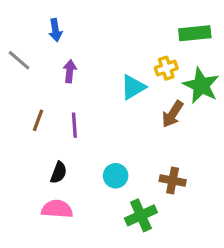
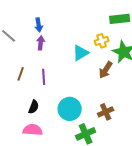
blue arrow: (55, 30) -> (39, 25), moved
cyan circle: (116, 176) -> (70, 109), size x1.5
brown cross: (173, 181) -> (106, 112), turned -35

